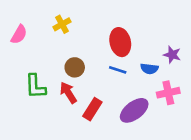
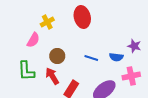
pink semicircle: (19, 34) -> (33, 40), moved
red ellipse: (120, 42) -> (82, 17), moved

